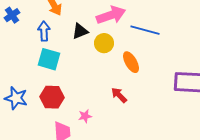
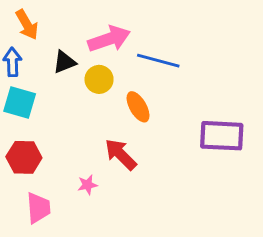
red arrow: (119, 95) -> (121, 154), size x1.4
pink star: (85, 116) -> (87, 185), moved

